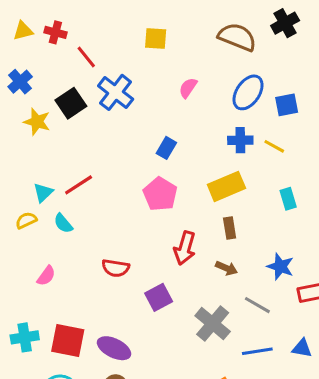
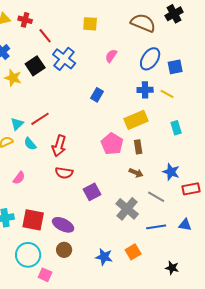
pink pentagon: (160, 194) -> (112, 144), moved
red arrow: (185, 248) -> (59, 146), moved

